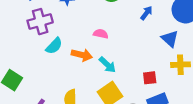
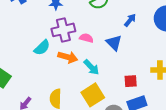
purple cross: (40, 22) -> (63, 30), moved
blue triangle: (170, 39) -> (114, 43), moved

